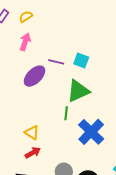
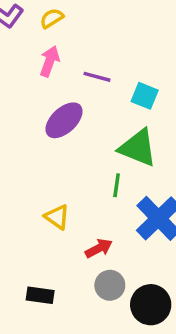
purple line: (56, 62) -> (97, 77), moved
green triangle: (78, 91) -> (138, 148), turned 45
red arrow: (33, 153) -> (99, 248), moved

